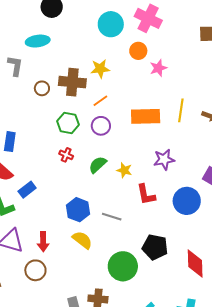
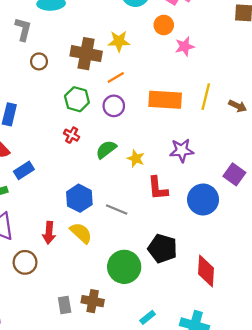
brown circle: (42, 88) -> (39, 61), moved
red arrow: (43, 242) -> (49, 233), moved

